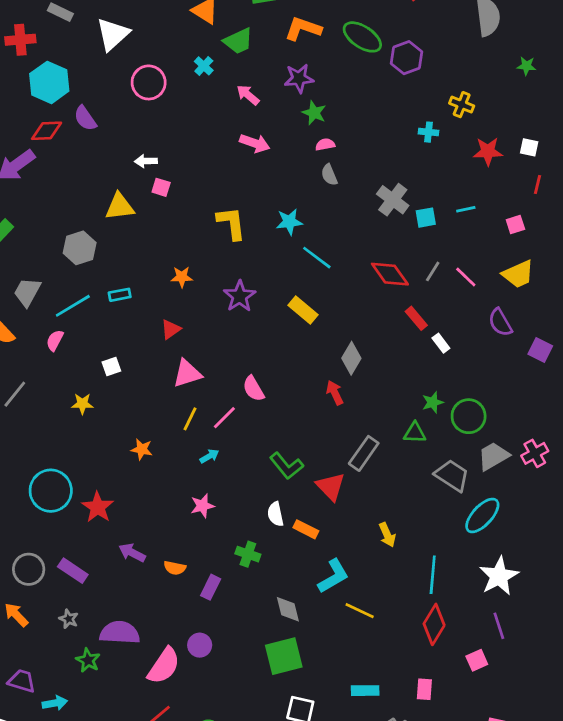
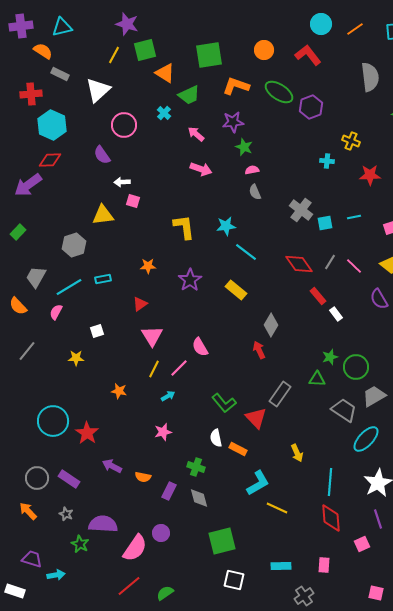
purple semicircle: (85, 118) -> (102, 155), moved
pink triangle: (187, 373) -> (152, 336), turned -45
gray diamond: (288, 609) -> (199, 498), moved
red diamond: (434, 624) -> (331, 518), turned -36

